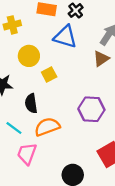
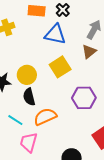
yellow circle: (29, 56) -> (27, 75), moved
yellow square: (49, 74) -> (60, 67), moved, size x1.5

